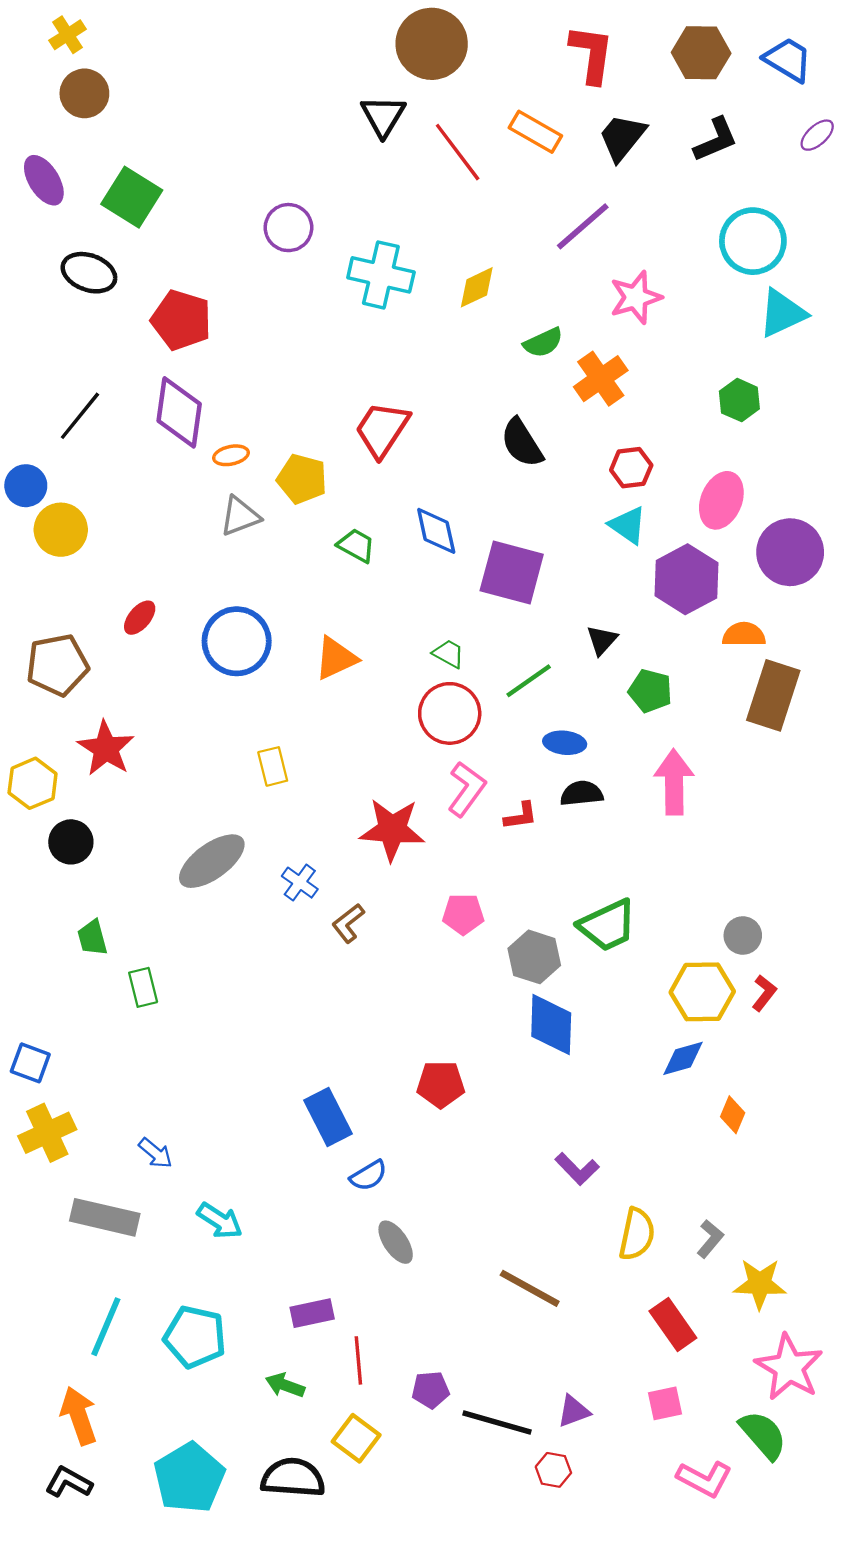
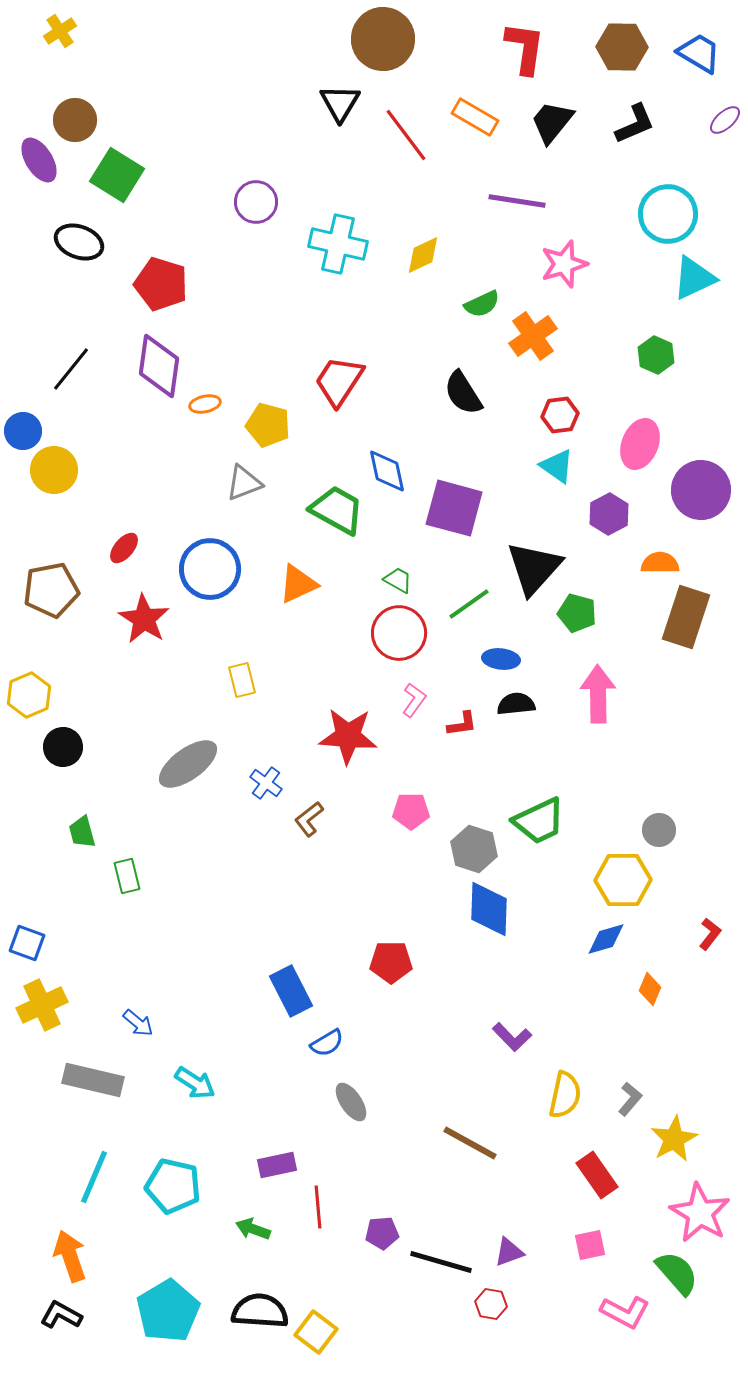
brown circle: (84, 93) -> (75, 120), moved
purple line: (583, 226) -> (517, 201), turned 50
gray triangle: (240, 516) -> (244, 483), moved
green trapezoid: (356, 545) -> (337, 510), moved, size x1.6
purple hexagon: (686, 579) -> (609, 514), size x0.7
black triangle: (602, 640) -> (534, 568), size x2.0
red star: (106, 748) -> (144, 619), moved
pink L-shape: (467, 789) -> (414, 700), size x0.7
red L-shape: (764, 993) -> (710, 934), moved
yellow star: (760, 1284) -> (674, 1139), turned -30
yellow square: (356, 1438) -> (316, 1332), moved

